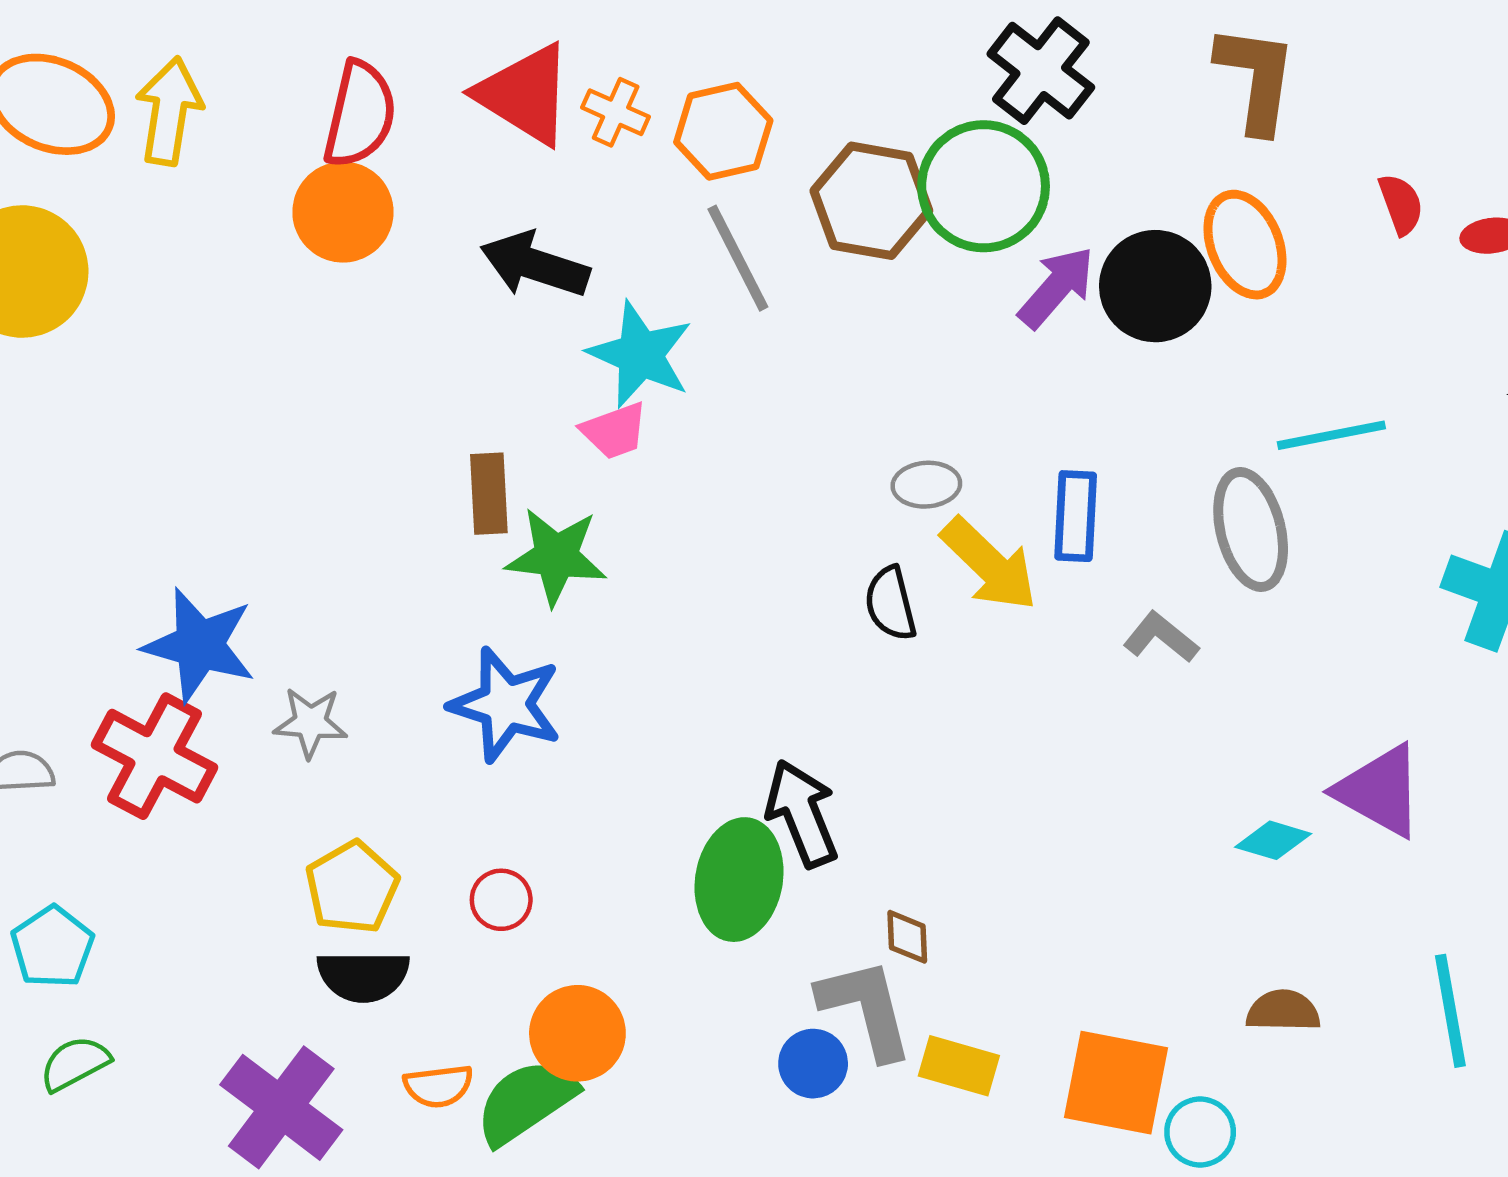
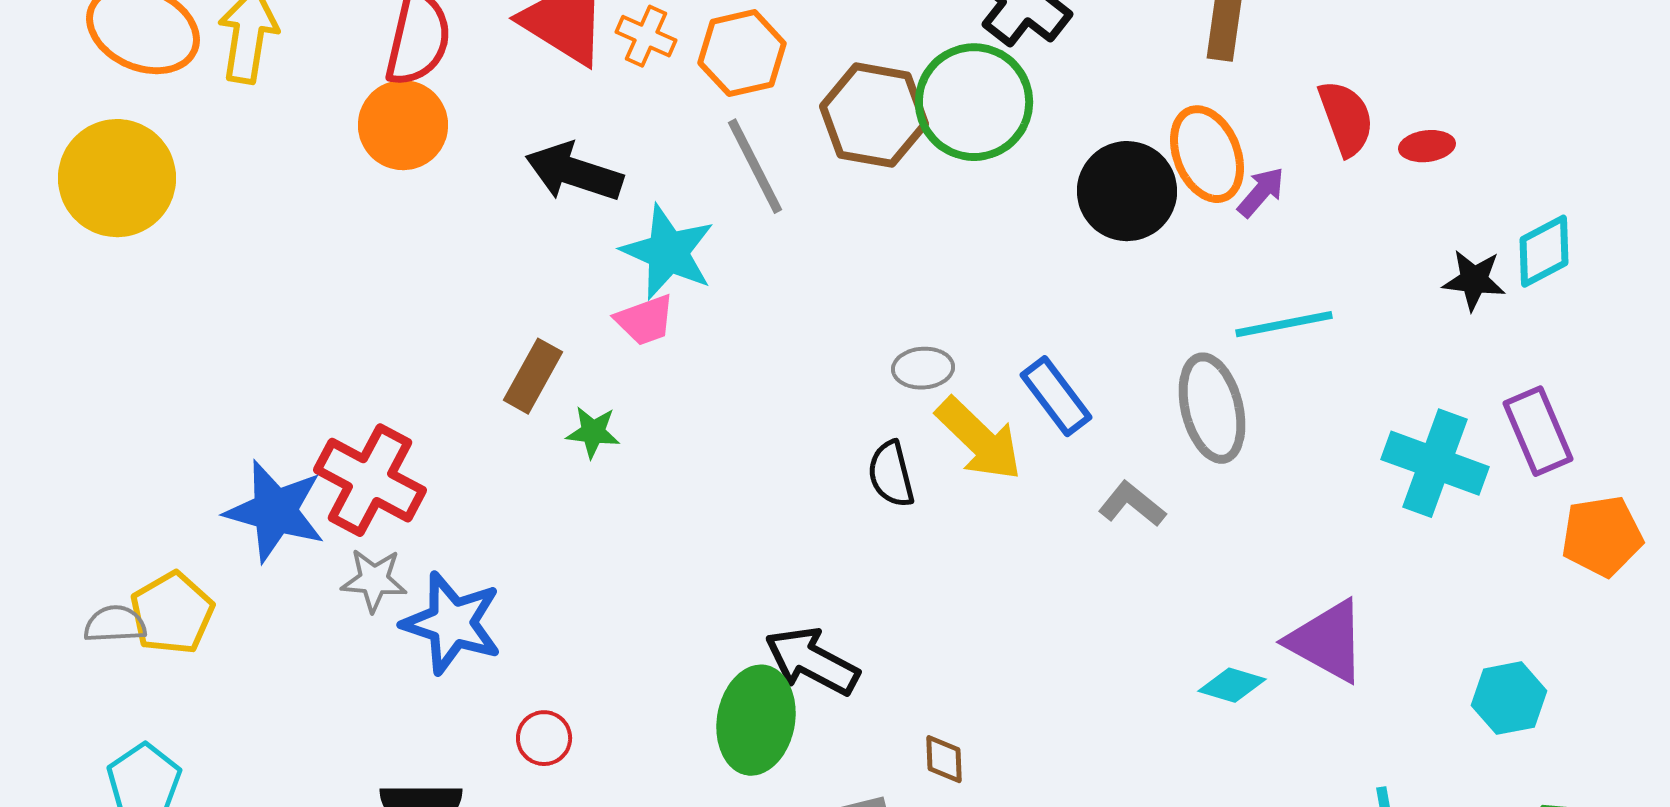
red semicircle: (1401, 204) -> (1346, 118), size x1.4
purple arrow: (1057, 287) -> (1261, 192), moved, size x0.7
brown rectangle: (489, 494) -> (533, 376), turned 32
blue rectangle: (1076, 516) -> (1056, 396), turned -40
green star: (556, 556) -> (593, 432), size x0.6
blue star: (506, 705) -> (452, 623), moved
red cross: (155, 756) -> (370, 480), moved
black arrow: (802, 813) -> (812, 661), turned -40
yellow pentagon: (352, 887) -> (172, 613), moved
brown diamond: (907, 937) -> (944, 759), moved

